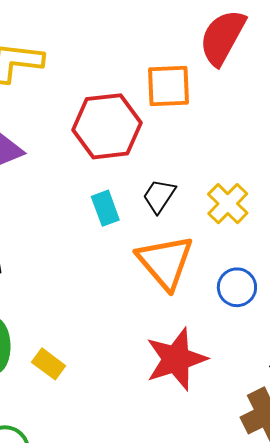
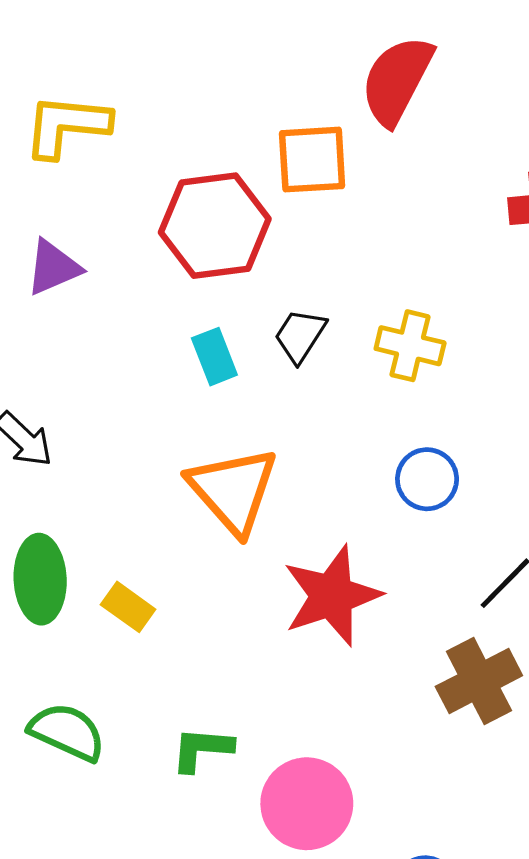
yellow cross: (228, 204) -> (410, 346), turned -30
orange triangle: (165, 262) -> (233, 490), moved

